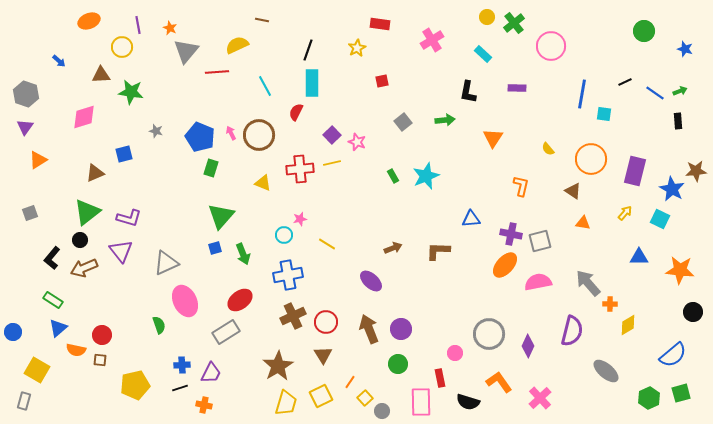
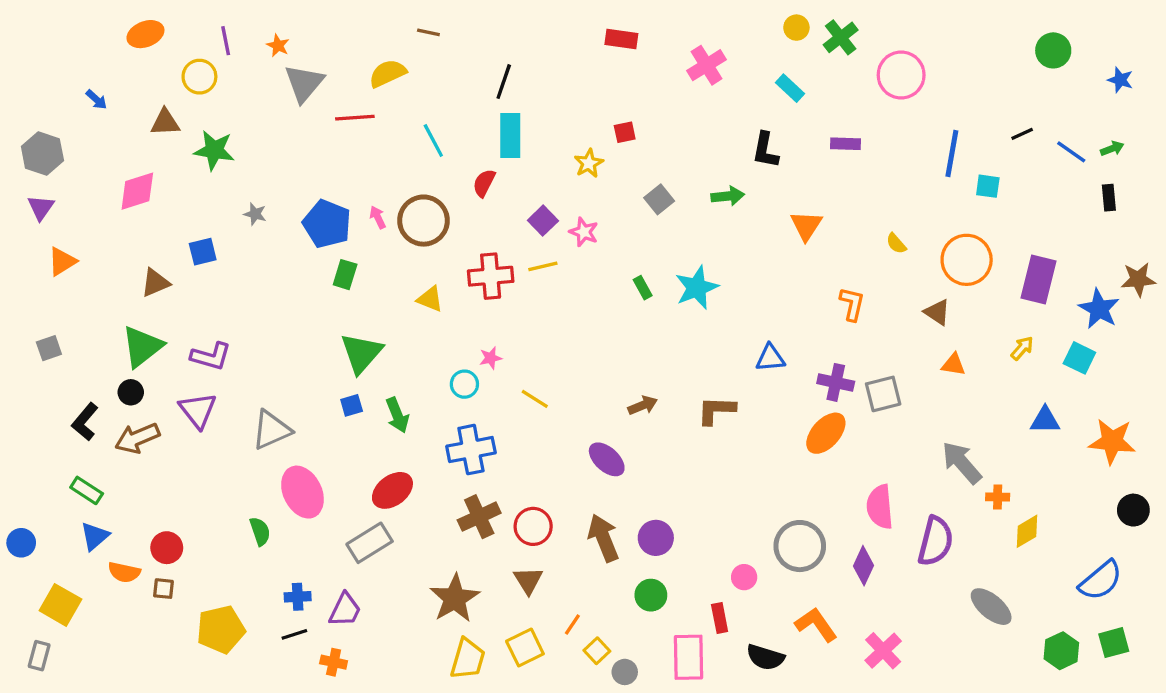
yellow star: (357, 48) -> (589, 163), moved
pink semicircle: (538, 282) -> (880, 507), moved, turned -84

